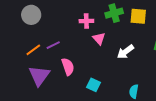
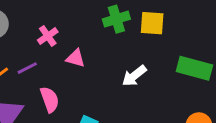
pink cross: (86, 21) -> (48, 36), moved, turned -32
pink triangle: (99, 39) -> (76, 58), moved, turned -32

